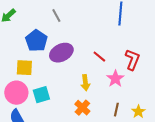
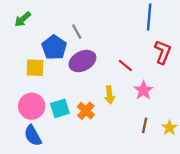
gray line: (56, 16) -> (77, 32), moved
red L-shape: (132, 60) -> (163, 52), moved
yellow square: (24, 68) -> (35, 68), moved
orange cross: (82, 108) -> (86, 111), moved

